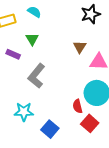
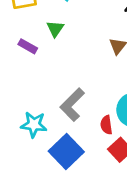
gray L-shape: (36, 76) -> (72, 105), moved
blue square: (50, 129) -> (66, 151), size x1.4

